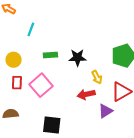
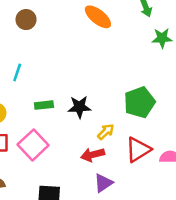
yellow arrow: (97, 77) -> (106, 132), turned -104
purple triangle: (106, 111) -> (103, 183), moved

